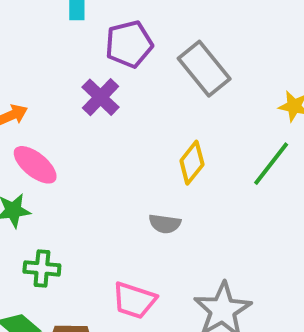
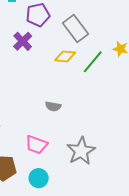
yellow diamond: (192, 163) -> (65, 56), moved, turned 55
green line: (271, 164) -> (93, 62), moved

